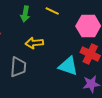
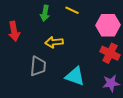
cyan triangle: (68, 66) -> (75, 76), moved

